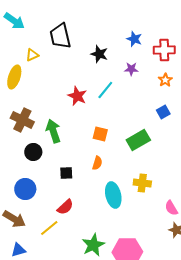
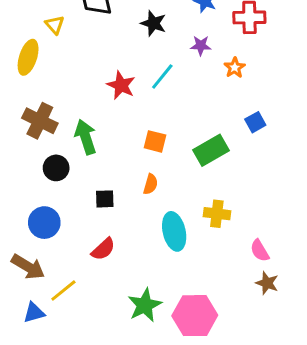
yellow triangle: (32, 55) -> (55, 25), turned -48
orange star: (165, 80) -> (235, 68), moved
blue square: (163, 112) -> (255, 122), moved
yellow line: (49, 228) -> (63, 290), moved

